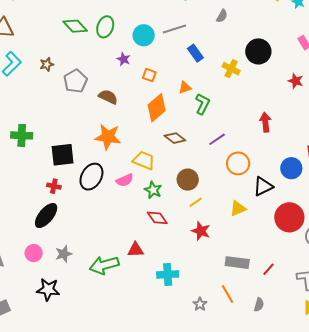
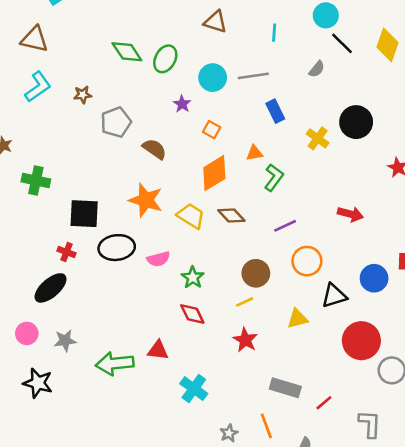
red arrow: (265, 122) -> (350, 214), turned 102
yellow trapezoid: (144, 160) -> (191, 216), moved
black ellipse: (91, 177) -> (117, 248), turned 44
brown circle: (188, 180) -> (256, 273), moved
cyan cross: (168, 274) -> (194, 389), turned 30

